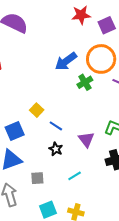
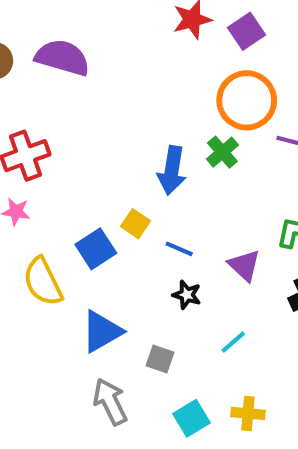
blue arrow: (66, 61) -> (172, 170), moved, turned -35
blue square: (15, 131) -> (96, 249), moved
gray square: (37, 178) -> (160, 359), turned 32

